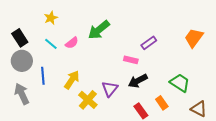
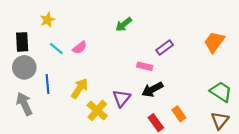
yellow star: (51, 18) -> (48, 20), moved
green arrow: (99, 30) -> (124, 24), moved, size x0.7
black rectangle: (20, 38) -> (22, 42), turned 30
green trapezoid: (180, 83) -> (221, 92), moved
brown triangle: (199, 109) -> (220, 120), turned 42

